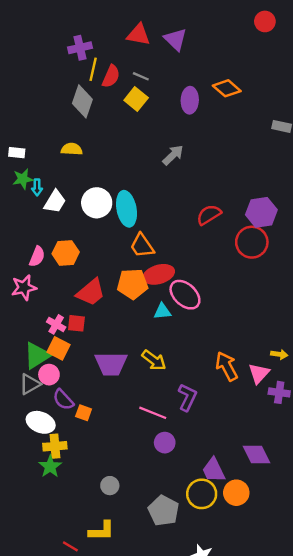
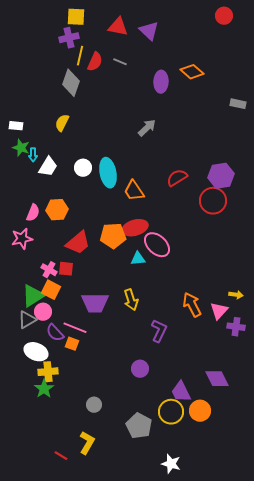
yellow square: (136, 99) -> (76, 17), moved, turned -36
yellow semicircle: (72, 149) -> (62, 123), turned -66
green star: (23, 179) -> (21, 148), turned 30
white circle: (97, 203) -> (83, 168), size x0.7
orange trapezoid: (142, 246) -> (134, 191), moved
yellow arrow: (154, 360) -> (131, 300), turned 35
pink line: (153, 413) -> (75, 328), moved
yellow L-shape: (101, 531) -> (87, 443), turned -60

